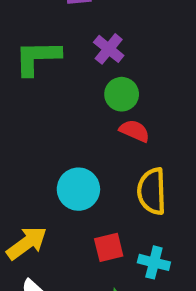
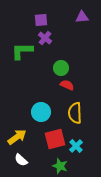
purple cross: (109, 49) -> (45, 38), moved
red square: (109, 247) -> (55, 139), size x1.5
cyan cross: (154, 262) -> (76, 146), turned 32

